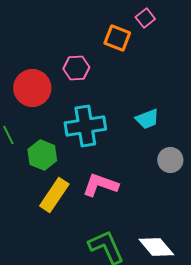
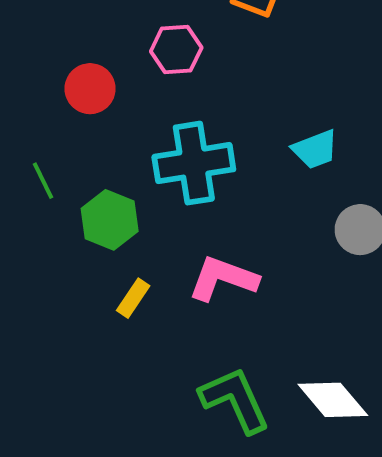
red circle: (32, 88) -> (90, 89), size x0.7
yellow rectangle: (54, 195) -> (133, 298), size x0.6

